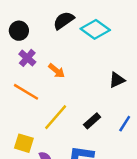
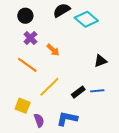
blue line: (125, 124) -> (97, 91), moved, turned 48

